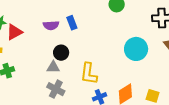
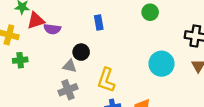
purple semicircle: (51, 25) -> (52, 29), moved
gray cross: (56, 89) -> (68, 90), turned 30

